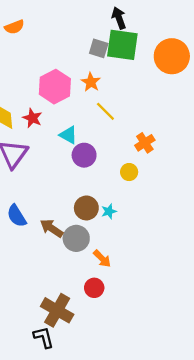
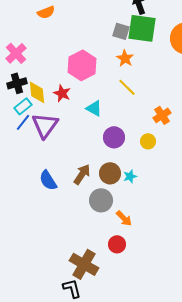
orange star: (91, 82) -> (125, 58), moved
purple circle: (84, 155) -> (114, 137), moved
brown arrow: (51, 228) -> (82, 174), moved, turned 90

